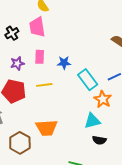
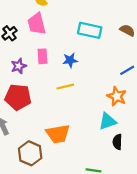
cyan rectangle: (88, 80) -> (90, 30), moved, turned -35
yellow line: (44, 85) -> (65, 87), moved
black semicircle: (99, 140) -> (117, 142), turned 88

